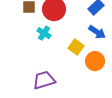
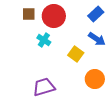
orange circle: (95, 61) -> (95, 79), moved

